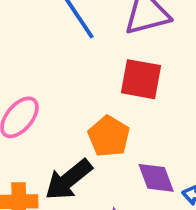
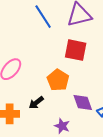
black arrow: (68, 180) -> (36, 103), size x0.6

